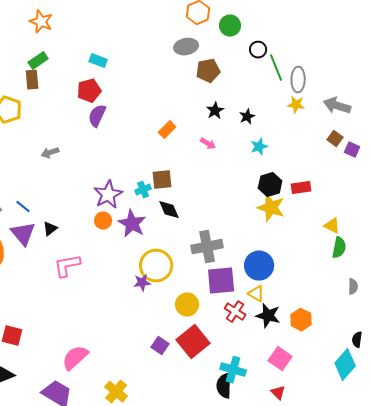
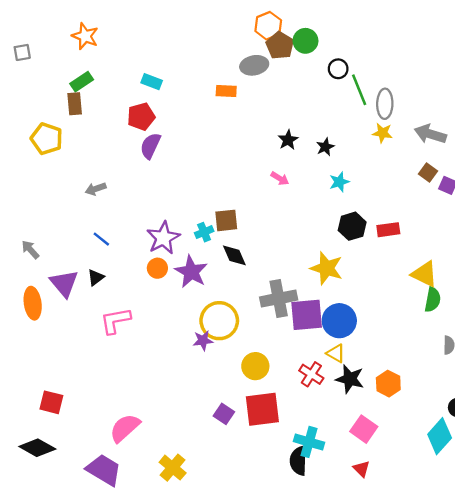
brown pentagon: (208, 71) -> (280, 45), moved, turned -30
orange rectangle: (167, 130) -> (226, 91), moved, turned 48
blue line: (23, 207) -> (101, 239), moved
yellow star: (271, 208) -> (326, 268), moved
yellow triangle: (332, 226) -> (424, 274), size x1.4
purple square: (221, 281) -> (307, 315), moved
red square: (193, 342) -> (262, 409), turned 32

